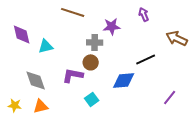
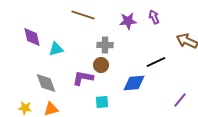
purple star: (112, 26) -> (128, 21), moved
cyan square: (92, 99) -> (102, 102), turned 32

